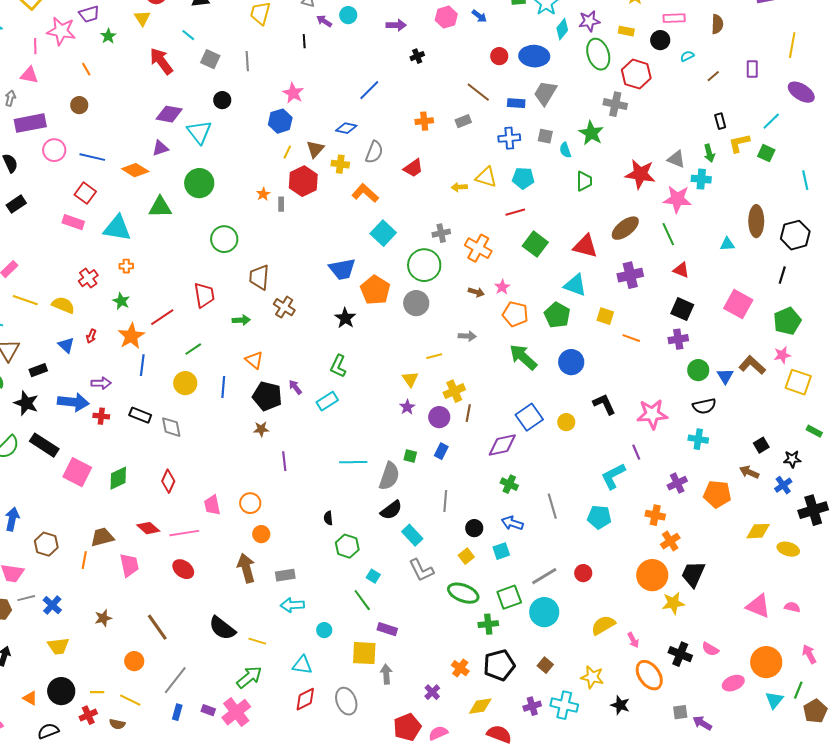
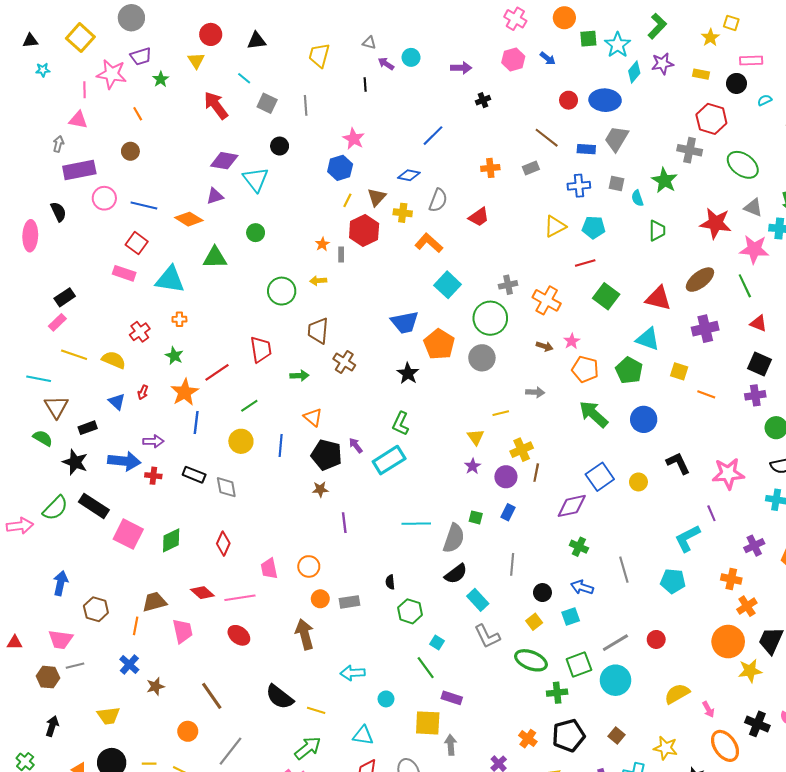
green ellipse: (598, 54) -> (743, 165), moved, turned -36
yellow triangle: (486, 177) -> (555, 226), turned -45
green circle: (199, 183) -> (256, 233), size x0.6
yellow arrow: (459, 187) -> (318, 281), moved
black rectangle: (16, 204) -> (65, 297), moved
cyan rectangle: (327, 401) -> (389, 460), size x1.4
gray rectangle: (285, 575) -> (349, 602), moved
blue cross: (52, 605) -> (129, 665), moved

